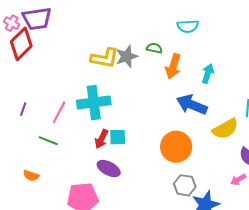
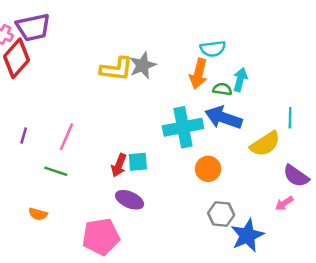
cyan semicircle: (188, 26) -> (213, 49), moved
green semicircle: (154, 48) -> (222, 89), moved
cyan cross: (94, 102) -> (183, 127), moved
orange circle: (176, 147) -> (208, 169), size x0.7

